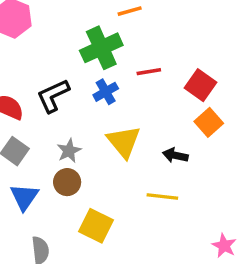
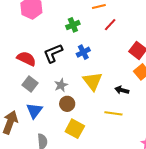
green cross: (101, 48) -> (73, 25), moved, size x0.6
red line: (149, 72) -> (110, 25), moved, turned -40
brown circle: (67, 182) -> (67, 104), moved

